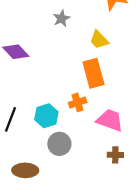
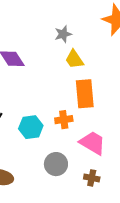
yellow trapezoid: (99, 40) -> (74, 59), moved
gray circle: (59, 144) -> (56, 164), moved

